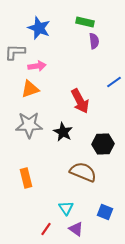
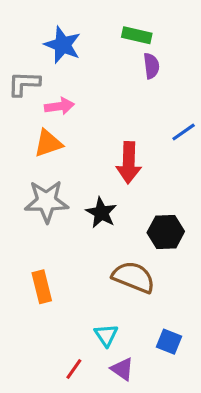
red arrow: (80, 101) -> (129, 163), turned 30

